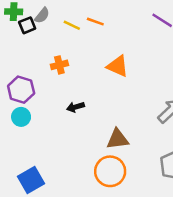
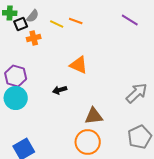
orange cross: (59, 65) -> (34, 38), moved
orange triangle: (118, 66) -> (79, 65), moved
cyan circle: (21, 117) -> (16, 98), size x1.5

